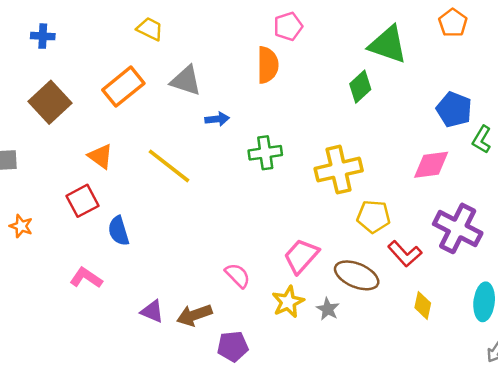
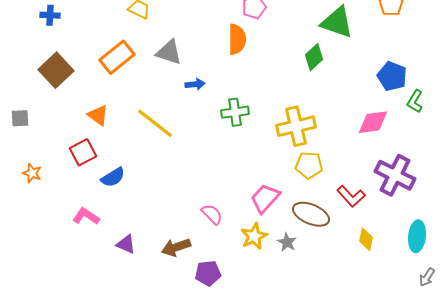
yellow pentagon: (373, 216) -> (309, 165), moved
blue semicircle: (119, 231) -> (113, 177), turned -105
purple triangle: (152, 311) -> (126, 244), moved

